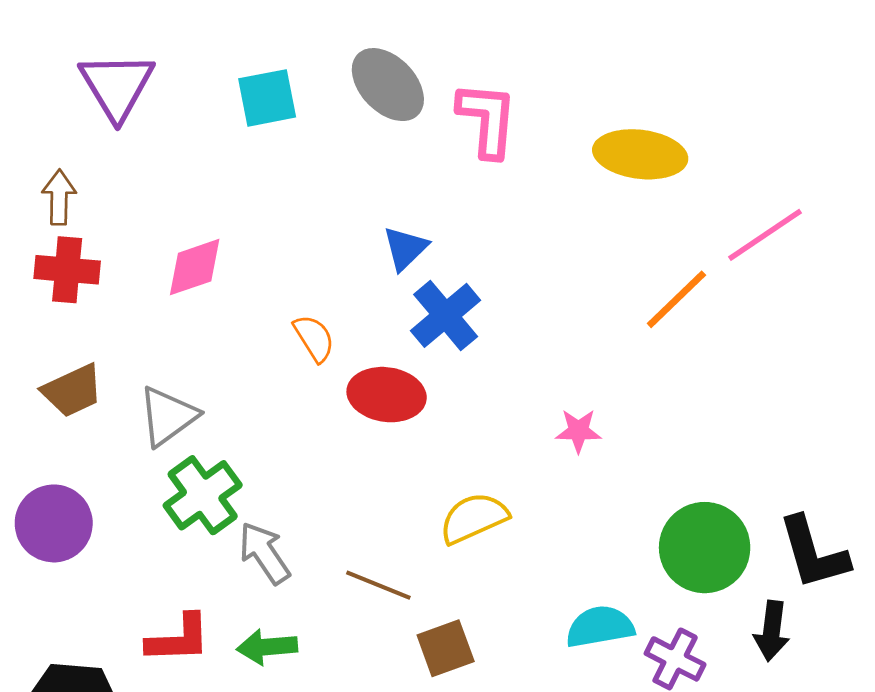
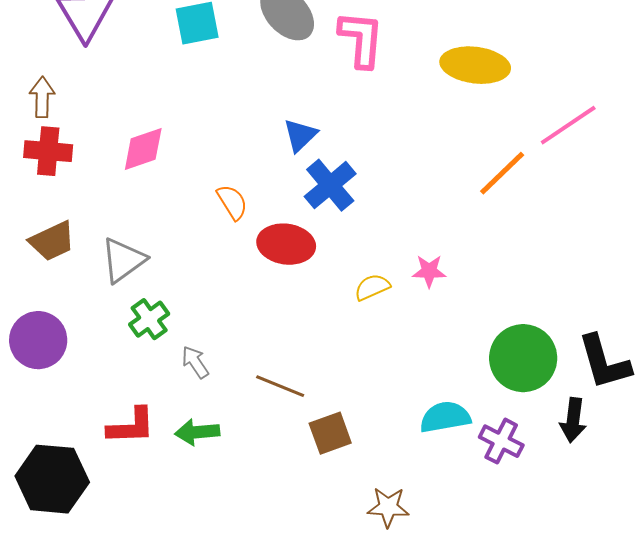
green cross: (203, 495) -> (149, 319), size x0.7
yellow semicircle: (474, 518) -> (372, 287), moved, size x0.7
gray arrow: (264, 553) -> (195, 362), size x0.7

